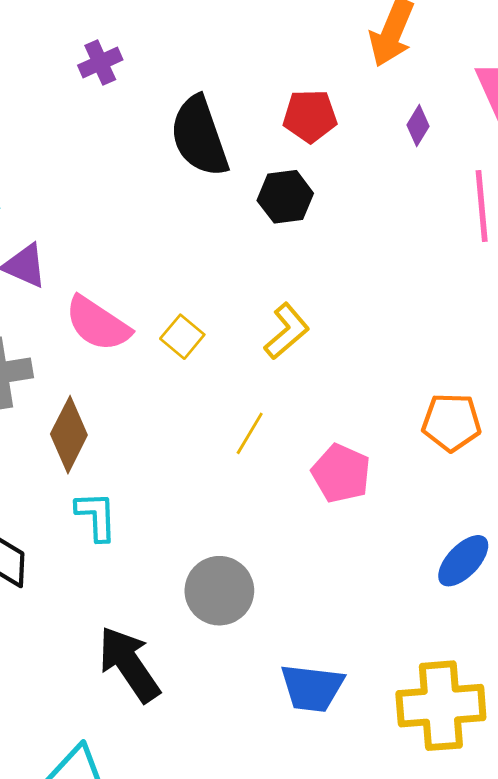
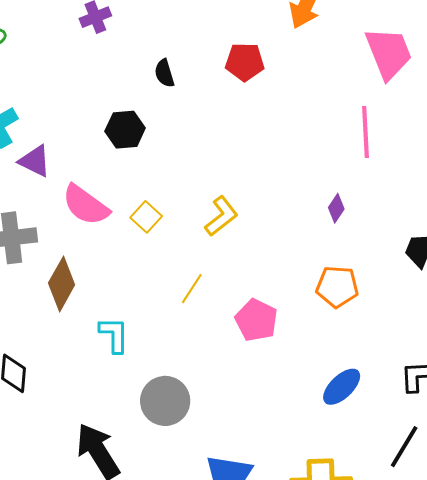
purple diamond: (418, 126) -> (336, 208), moved
black semicircle: (199, 136) -> (164, 73), size x0.5
black hexagon: (285, 197) -> (125, 130), moved
cyan L-shape: (96, 516) -> (114, 335), moved

